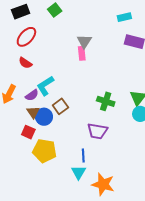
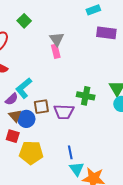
green square: (55, 10) -> (24, 21), moved
brown square: (60, 106) -> (41, 107), turned 35
purple trapezoid: (97, 131) -> (64, 112), moved
cyan triangle: (79, 172) -> (77, 169), moved

